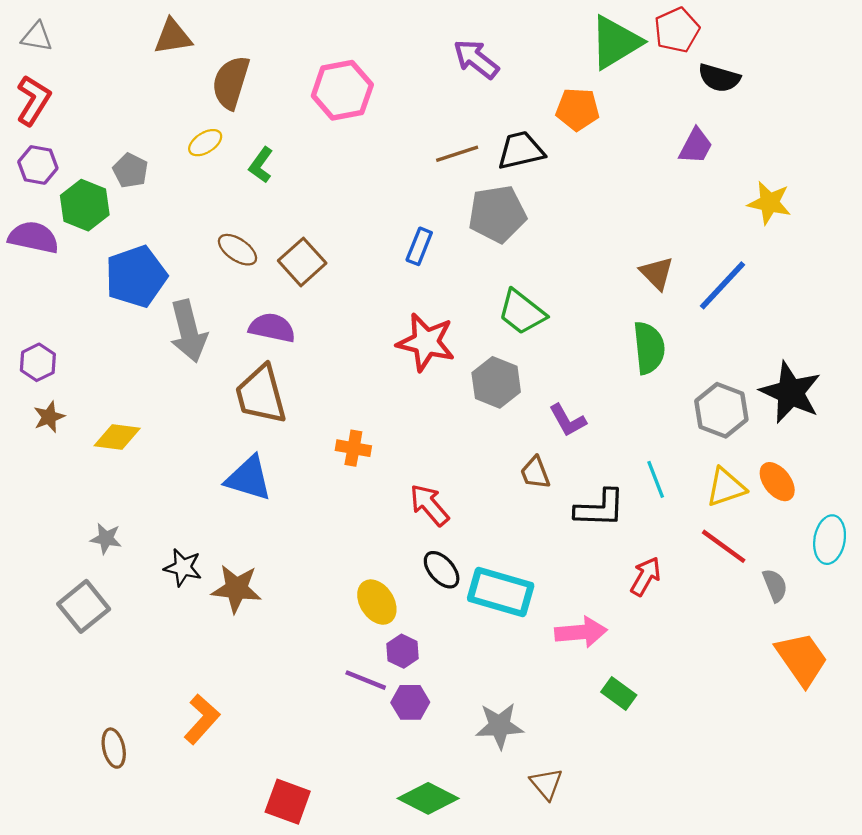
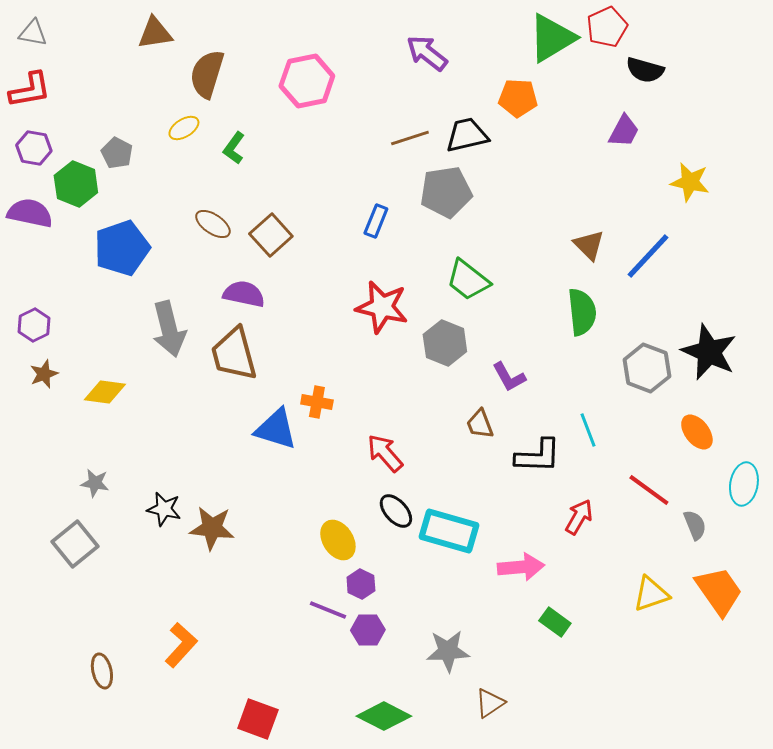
red L-shape: (33, 100) -> (30, 90), turned 48
gray arrow: (188, 331) -> (169, 329), moved
blue triangle: (249, 478) -> (276, 429), moved
yellow triangle: (726, 487) -> (651, 594), moved
brown triangle: (546, 784) -> (490, 703), turned 36

